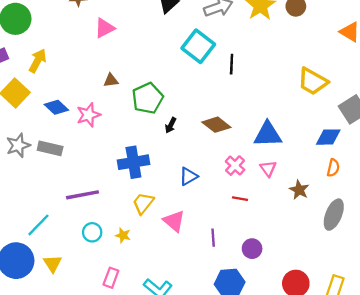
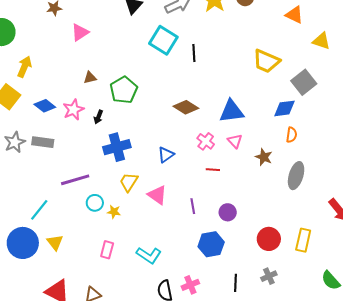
black arrow: (171, 125) -> (98, 117), moved
cyan circle: (92, 232) -> (95, 203), moved

